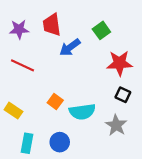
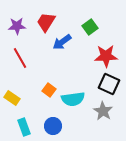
red trapezoid: (52, 25) -> (46, 22), turned 40
red line: (22, 65) -> (20, 58), turned 35
black square: (123, 95) -> (109, 84), size x1.5
cyan rectangle: (27, 143) -> (24, 127), turned -30

